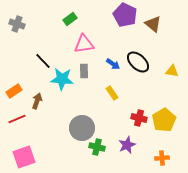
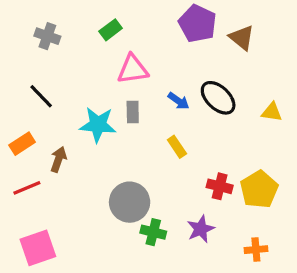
gray cross: (17, 24) -> (47, 36), moved
black line: (43, 61) -> (41, 96), moved

